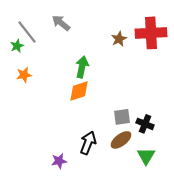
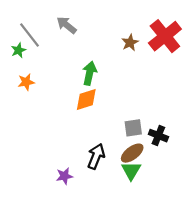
red cross: (151, 33) -> (165, 36), turned -36
green triangle: (146, 156) -> (131, 171), moved

